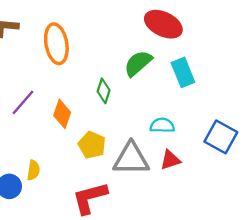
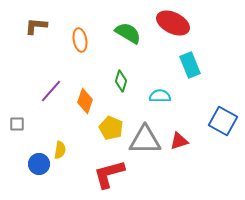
orange ellipse: (56, 44) -> (80, 40), size x0.7
green semicircle: (138, 63) -> (128, 33), moved, turned 72
cyan semicircle: (162, 125) -> (160, 96), moved

